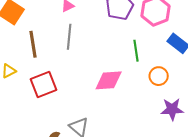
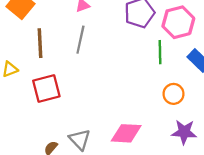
green line: (136, 51) -> (160, 52), moved
pink diamond: (109, 80) -> (126, 133), moved

